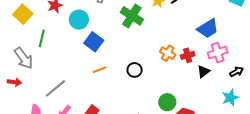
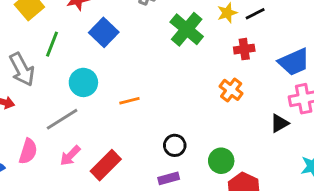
cyan circle: (79, 20) -> (83, 82), moved
blue square: (94, 42) -> (104, 32), moved
red cross: (188, 55) -> (244, 49), moved
black circle: (135, 70) -> (175, 145), moved

